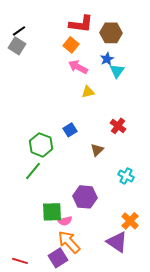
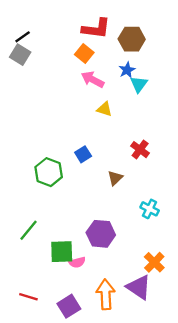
yellow triangle: (88, 92) -> (104, 109), turned 32
green line: (33, 171) -> (28, 230), moved
orange arrow: (69, 242) -> (106, 294), moved, turned 40
red line: (20, 261) -> (28, 297), moved

